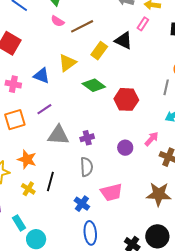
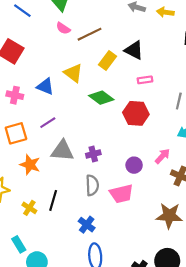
pink rectangle: (143, 24) -> (145, 80), moved, turned 48
yellow triangle: (67, 63) -> (73, 73), turned -48
orange star: (27, 159) -> (30, 165), moved
pink trapezoid: (112, 192) -> (121, 194), moved

